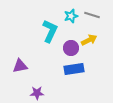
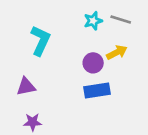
cyan L-shape: (50, 31) -> (40, 41), moved
purple star: (37, 93) -> (33, 122), moved

